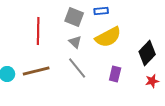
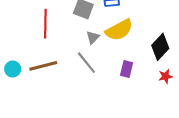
gray triangle: (75, 42) -> (93, 37), moved, turned 32

